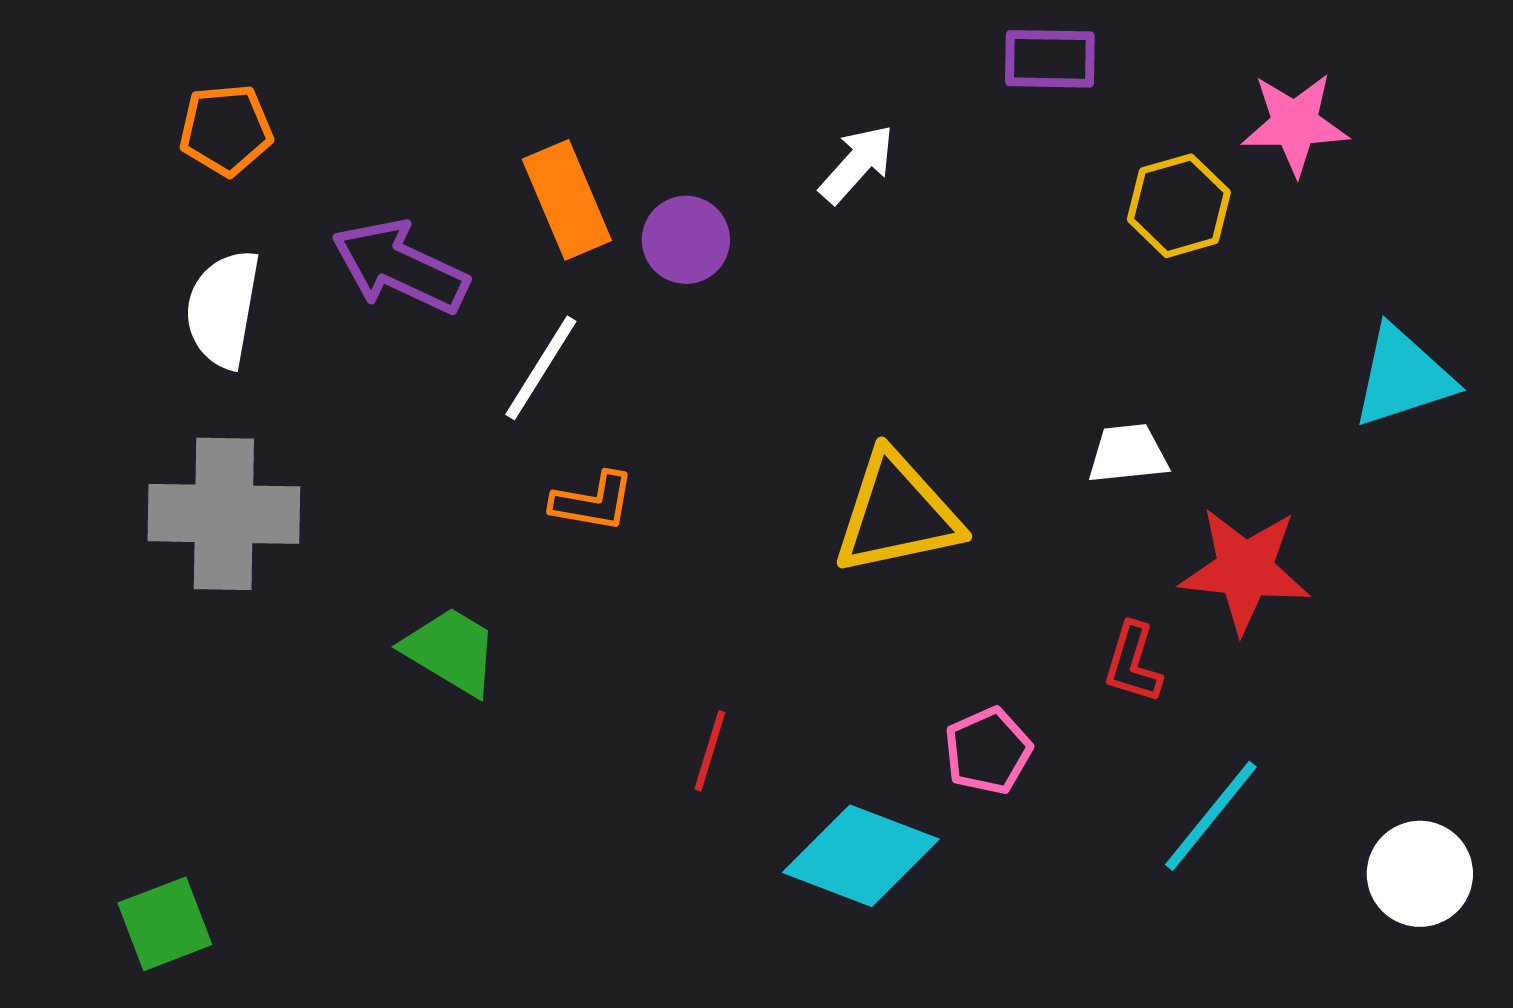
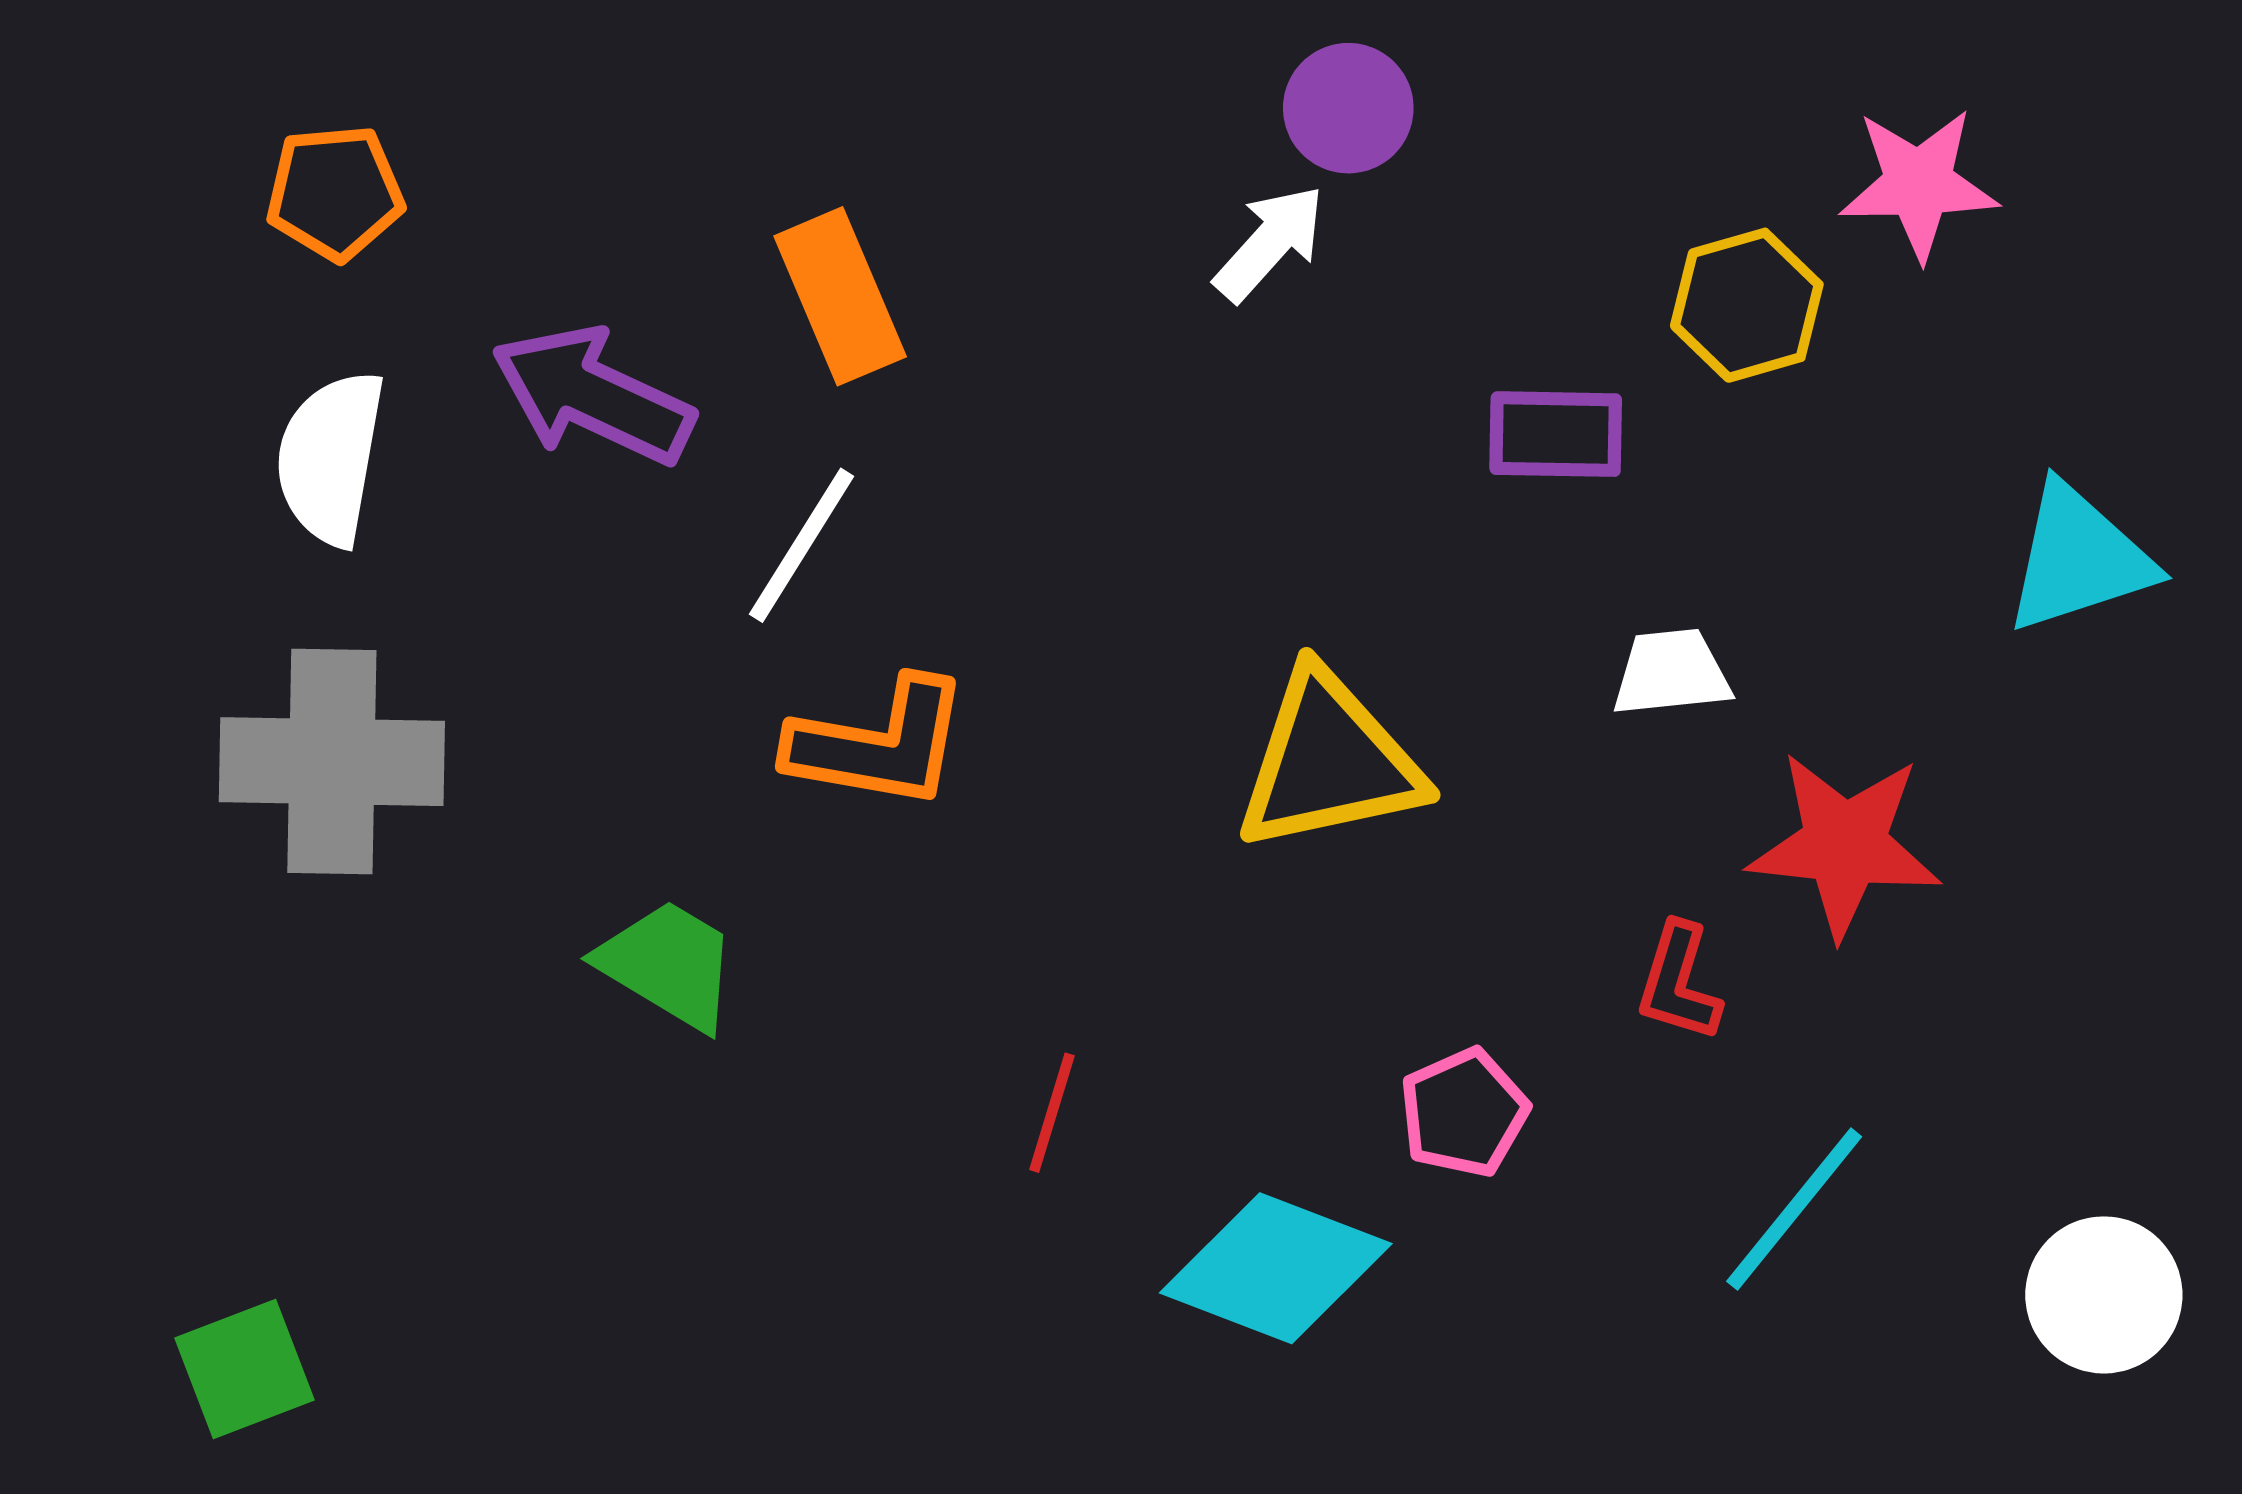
purple rectangle: (1050, 59) -> (1556, 434), moved
purple circle: (686, 240) -> (1348, 108), moved
orange L-shape: (593, 502) -> (879, 744), size x1.5

